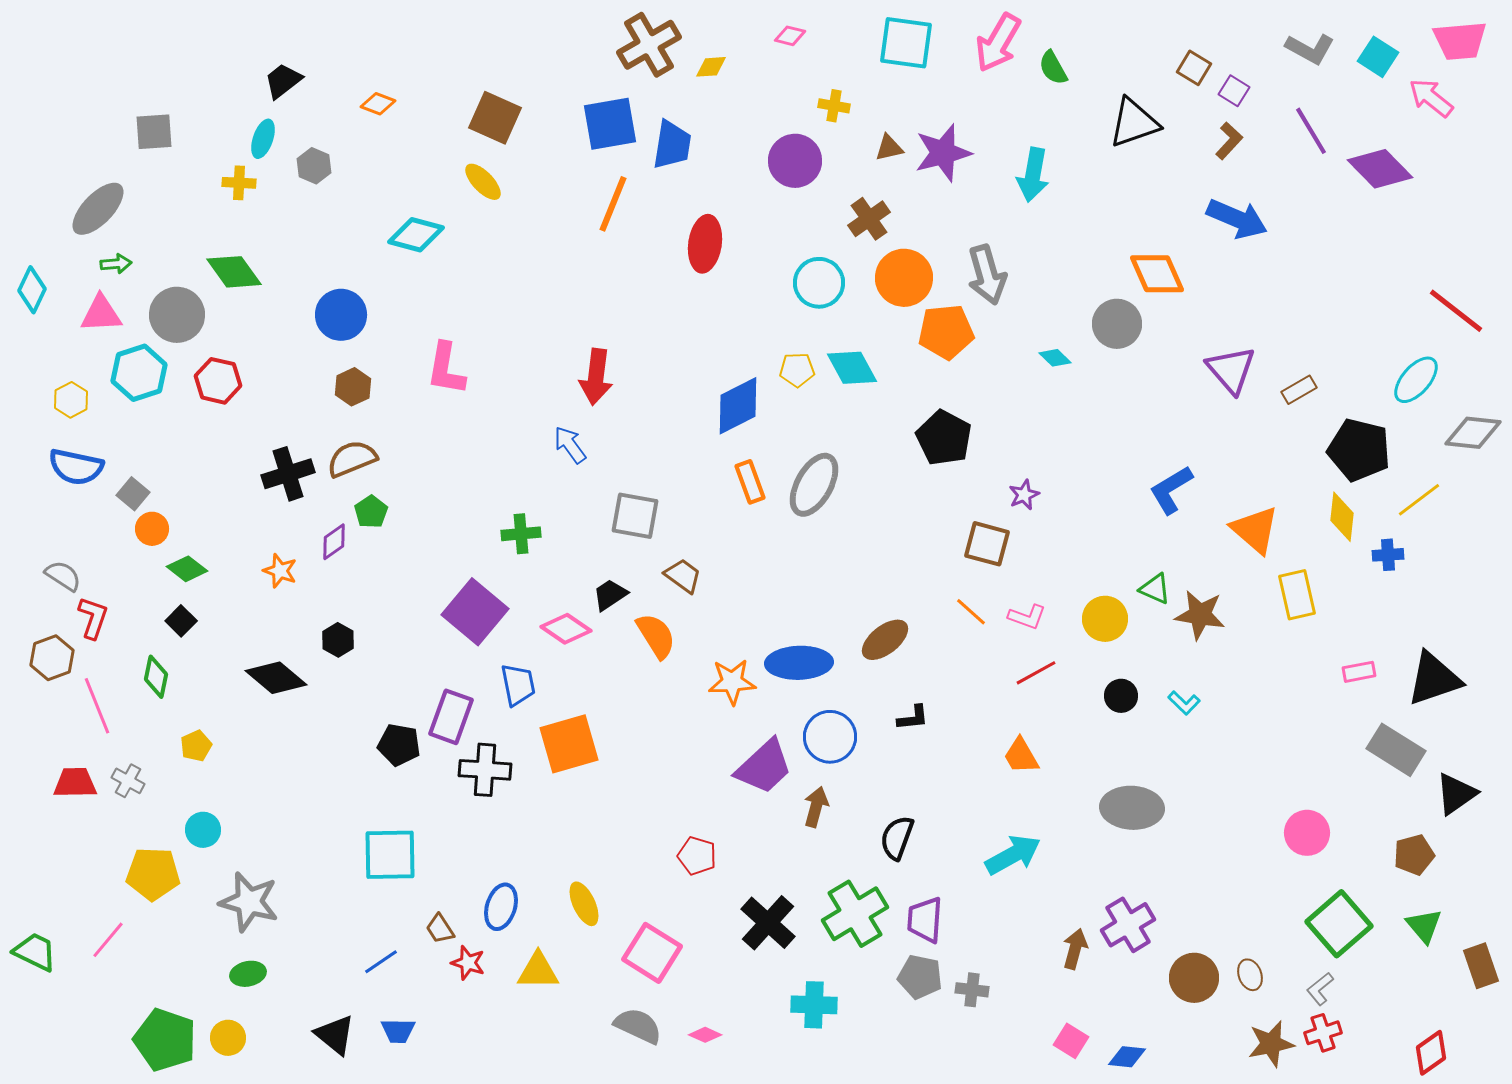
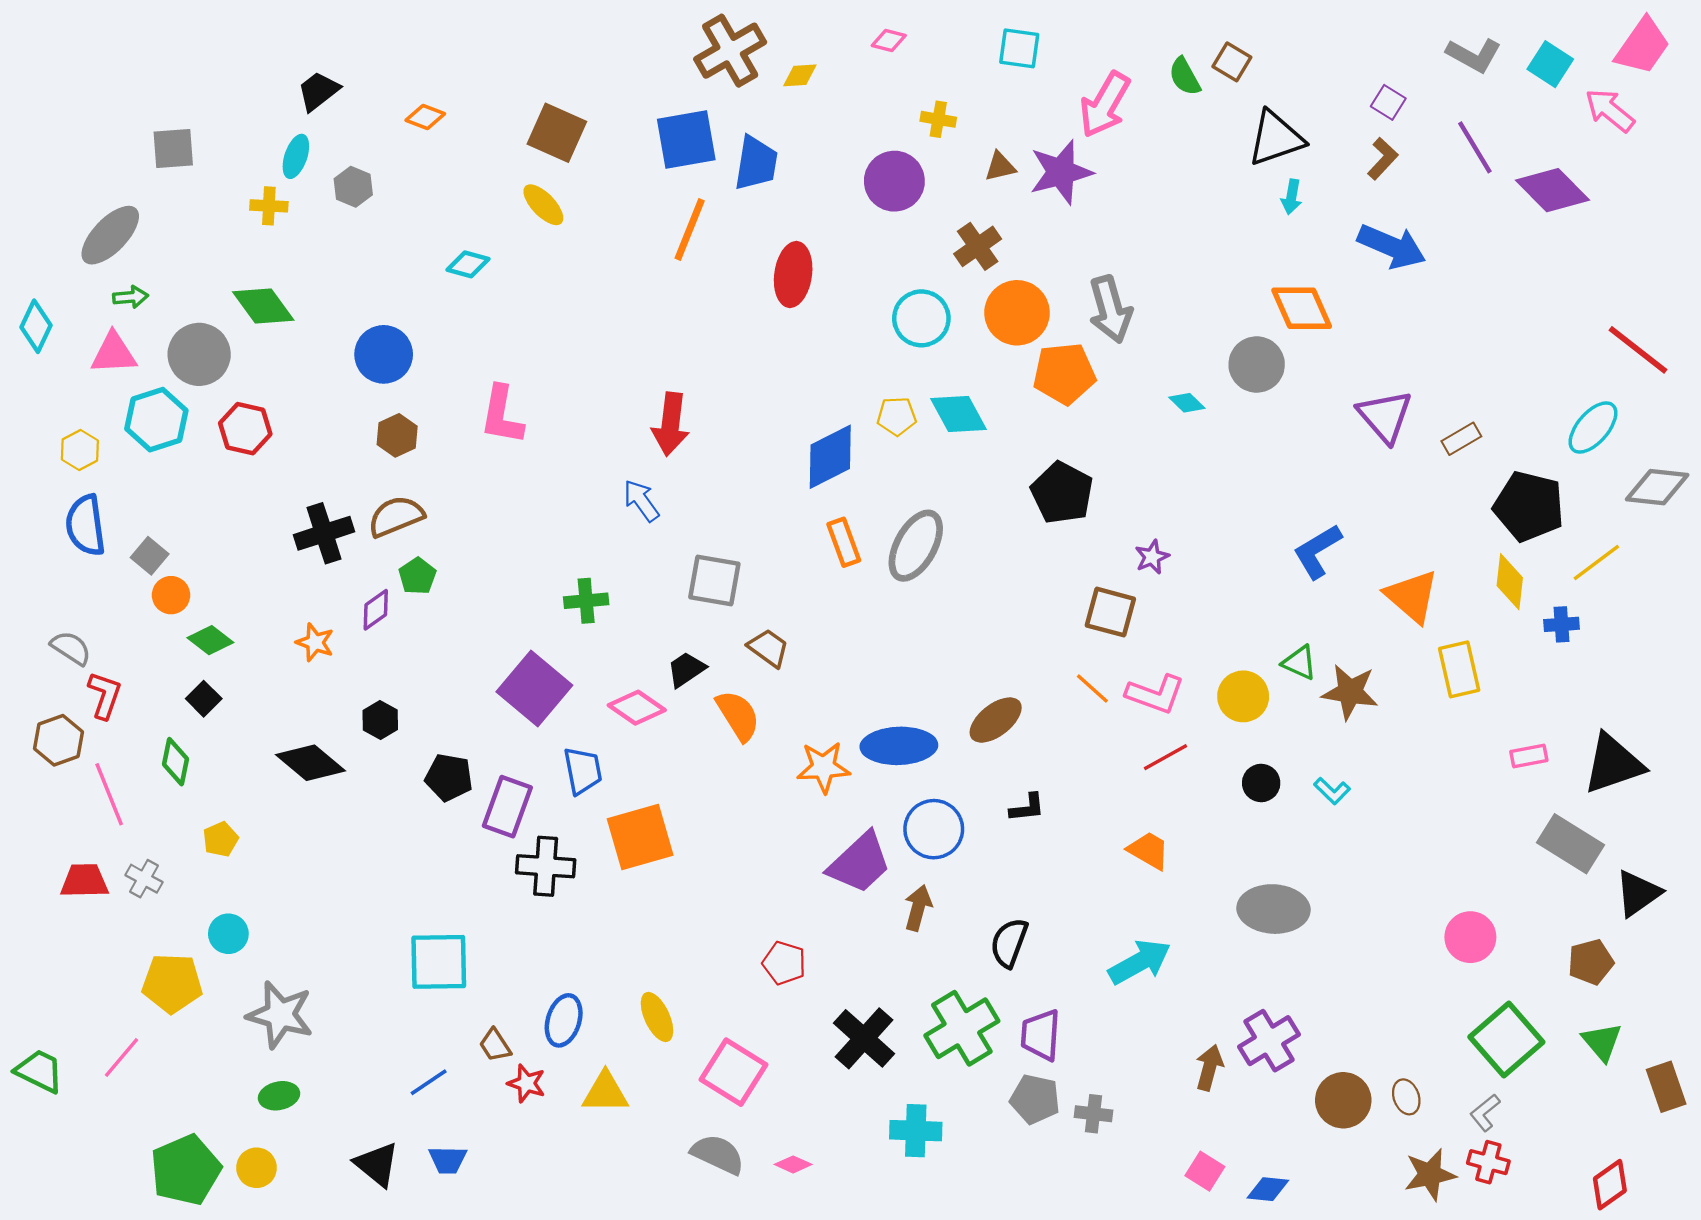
pink trapezoid: (1460, 41) -> (1642, 46), turned -50
cyan square: (906, 43) -> (1019, 48), size x0.7
pink arrow: (998, 43) -> (1105, 105), moved
brown square: (1194, 68) -> (1232, 62), moved
cyan arrow: (1033, 175) -> (1292, 197), moved, size x0.6
cyan diamond: (416, 235) -> (468, 264), size x0.7
blue semicircle: (76, 467) -> (86, 525), turned 70
pink L-shape: (1027, 617) -> (1155, 694), size x1.4
black pentagon: (399, 745) -> (449, 777), moved
orange trapezoid: (1021, 756) -> (1149, 851), turned 150
red cross: (1323, 1033) -> (1488, 1162), turned 33
green pentagon: (165, 1040) -> (186, 1170), turned 30

